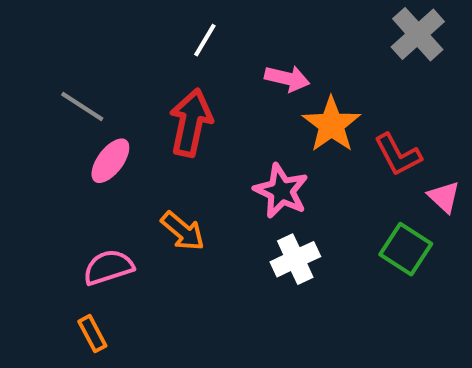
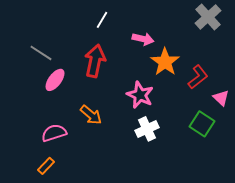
red L-shape: (398, 155) -> (198, 77), turned -100
orange rectangle: (92, 334) -> (46, 166), turned 72

